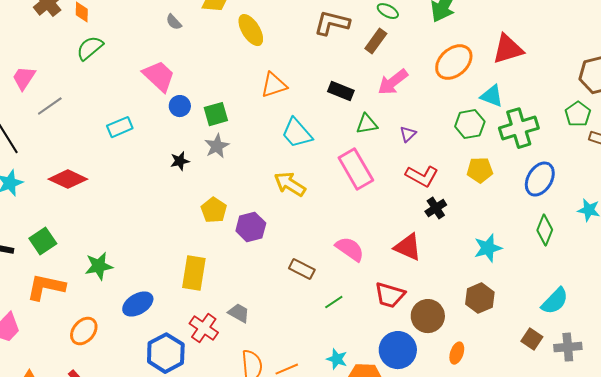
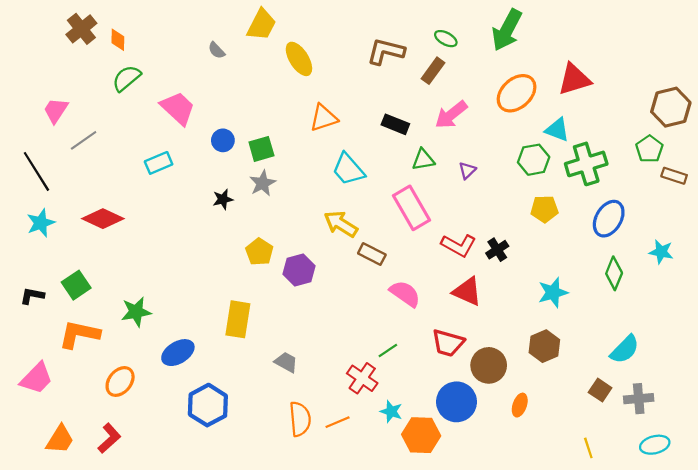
pink trapezoid: (159, 76) -> (178, 108), moved
red L-shape: (422, 176) -> (459, 245), moved
brown rectangle: (302, 269) -> (372, 254), moved
red cross: (204, 328) -> (362, 378), moved

